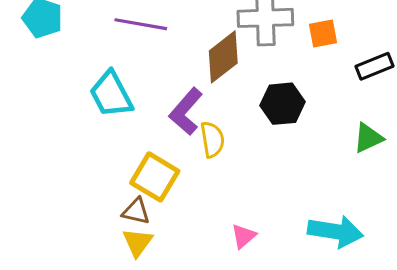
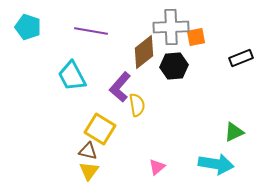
orange square: (323, 34) -> (196, 37), moved
black hexagon: (283, 104) -> (174, 66), moved
green triangle: (368, 138) -> (234, 132), moved

